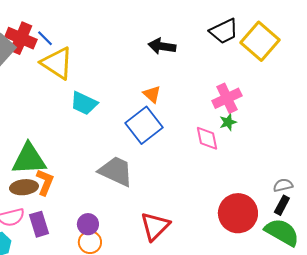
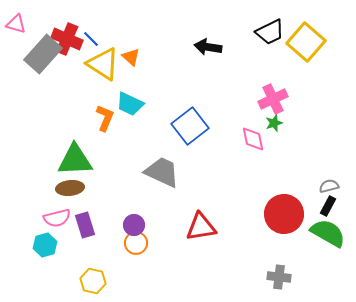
orange triangle: (152, 94) -> (131, 57), moved
orange L-shape: (45, 182) -> (105, 118), moved
red triangle: (155, 226) -> (201, 227), turned 36

